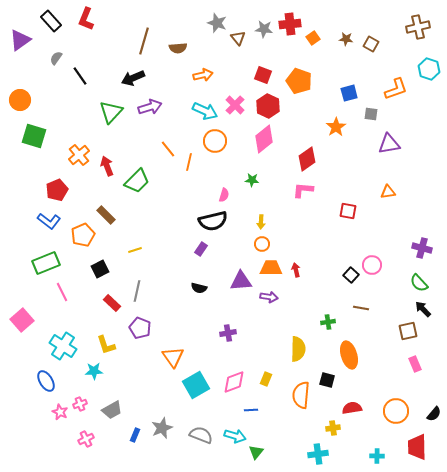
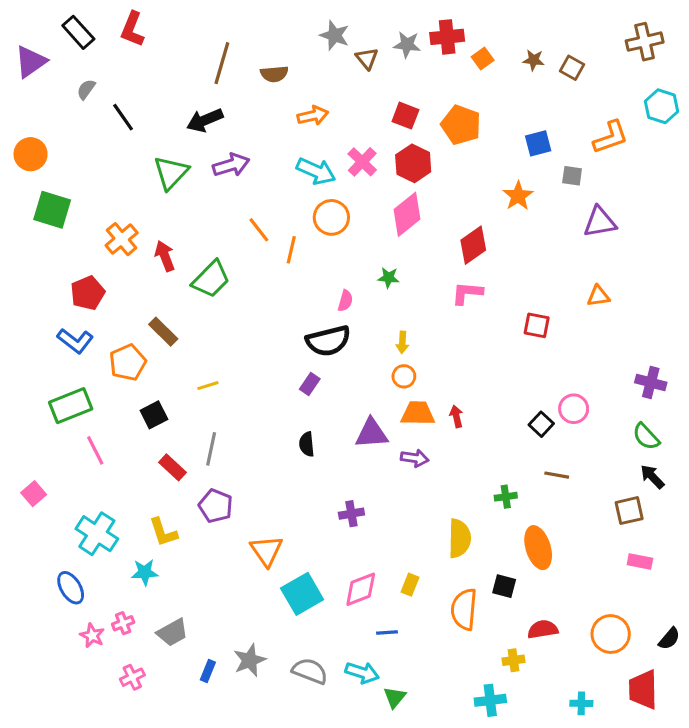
black semicircle: (199, 288) -> (307, 444), turned 70
pink square: (22, 320) -> (34, 494), size x0.7
pink rectangle: (415, 364) -> (640, 561), turned -56

